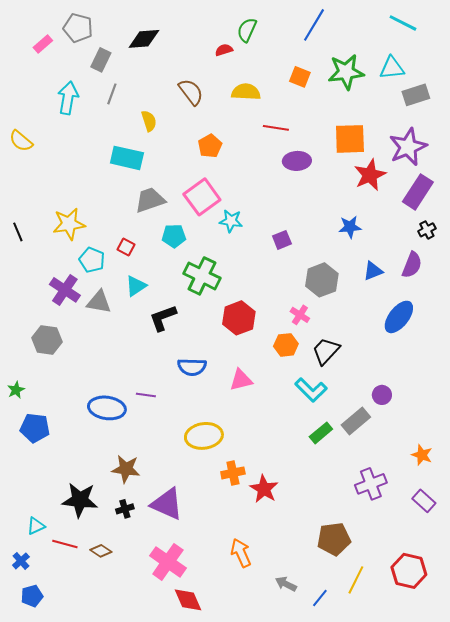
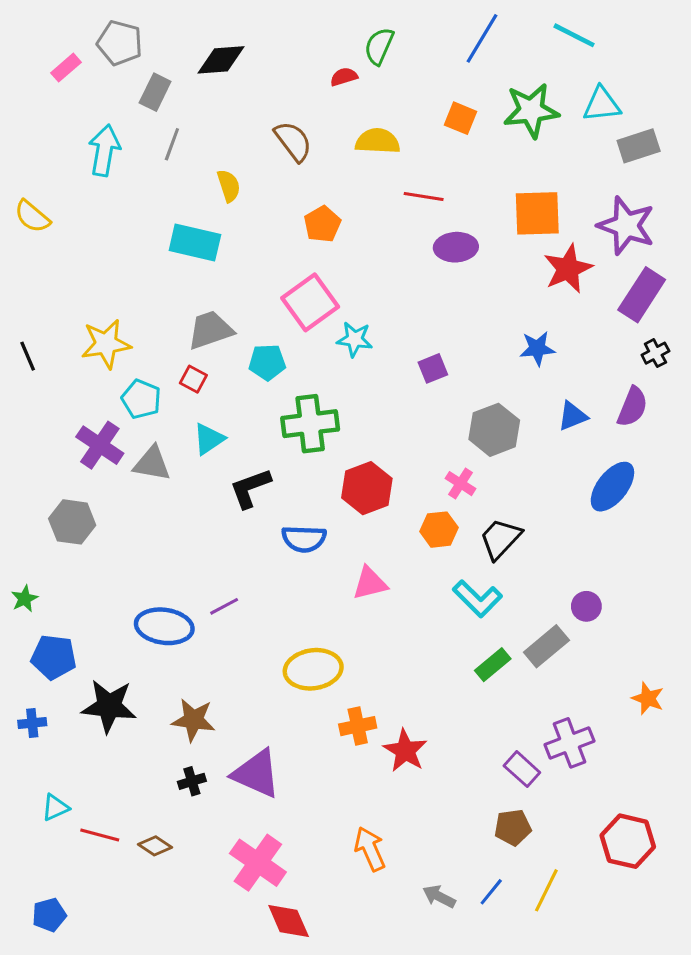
cyan line: (403, 23) -> (574, 35), moved
purple star: (408, 147) -> (626, 226), turned -30
gray trapezoid: (150, 200) -> (210, 330), moved
green cross: (202, 276) -> (310, 424), turned -33
blue semicircle: (192, 367) -> (304, 539), moved
purple line: (146, 395) -> (224, 606), turned -36
black star: (80, 500) -> (109, 706), moved
purple rectangle: (424, 501) -> (522, 769), moved
brown pentagon: (334, 539) -> (513, 827), size x0.7
blue cross: (21, 561) -> (32, 723), moved, turned 36
red hexagon: (409, 571) -> (628, 841), moved
blue line: (320, 598) -> (491, 892), moved

